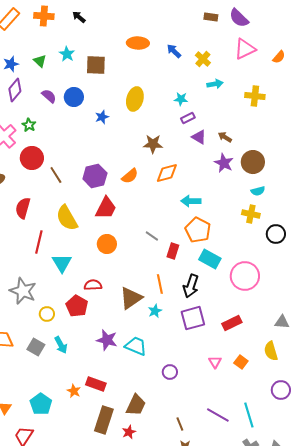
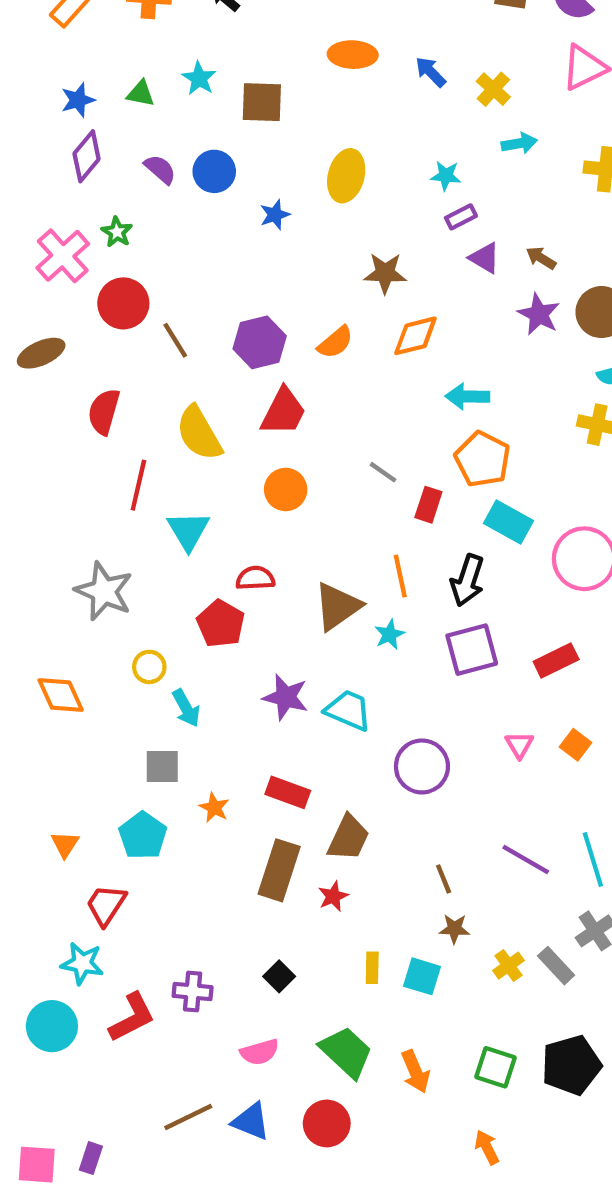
green triangle: (40, 61) -> (141, 94), turned -32
yellow circle: (47, 314) -> (149, 667), moved
gray square: (36, 347) -> (162, 766), moved, turned -30
purple circle: (170, 372) -> (422, 766), size x1.6
red rectangle: (96, 384) -> (288, 792), moved

